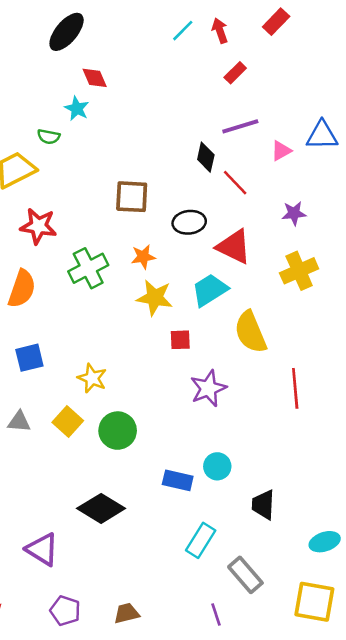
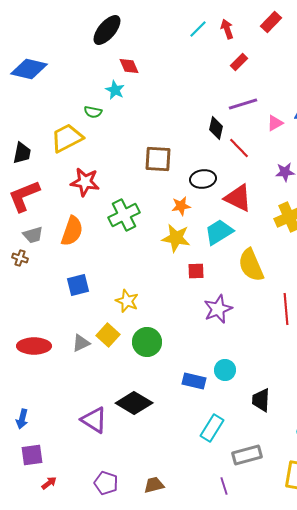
orange star: (143, 257) -> (181, 206), moved
gray triangle: (19, 422) -> (81, 343), moved, turned -30
purple triangle: (42, 549) -> (94, 420), moved
gray rectangle: (245, 575) -> (247, 455), turned -64

